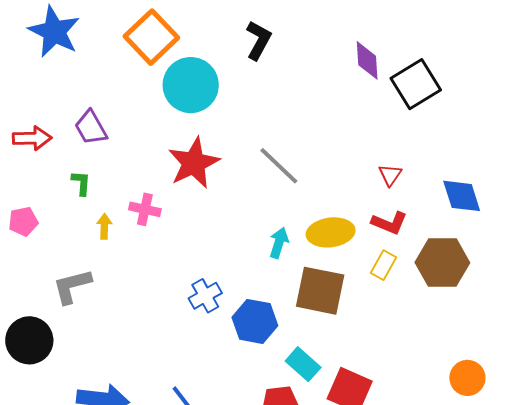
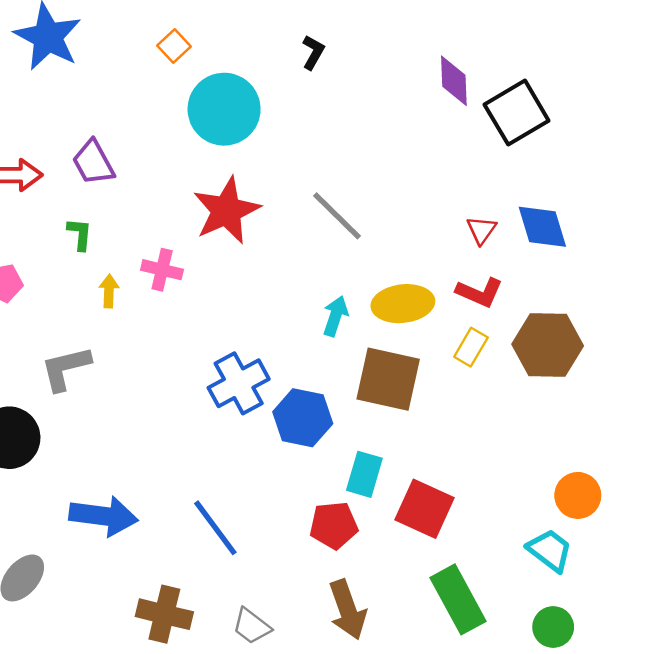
orange square: (151, 37) -> (174, 46), size x0.5
black L-shape: (259, 40) -> (313, 52), size x0.7
blue diamond: (462, 196) -> (542, 227), moved
blue cross: (205, 296) -> (239, 383), size x1.4
cyan rectangle: (303, 364) -> (364, 474), turned 64

